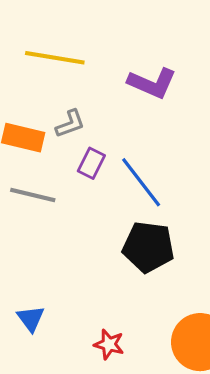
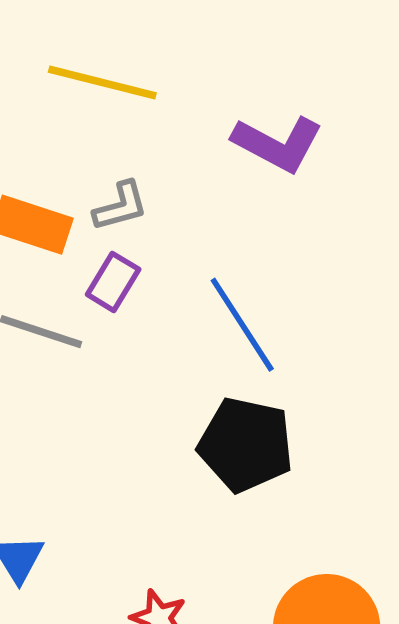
purple rectangle: (91, 163) -> (113, 282), moved

